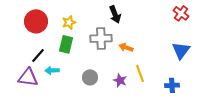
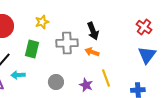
red cross: (181, 13) -> (144, 27), moved
black arrow: (115, 14) -> (93, 31), moved
yellow star: (69, 22) -> (42, 22), moved

